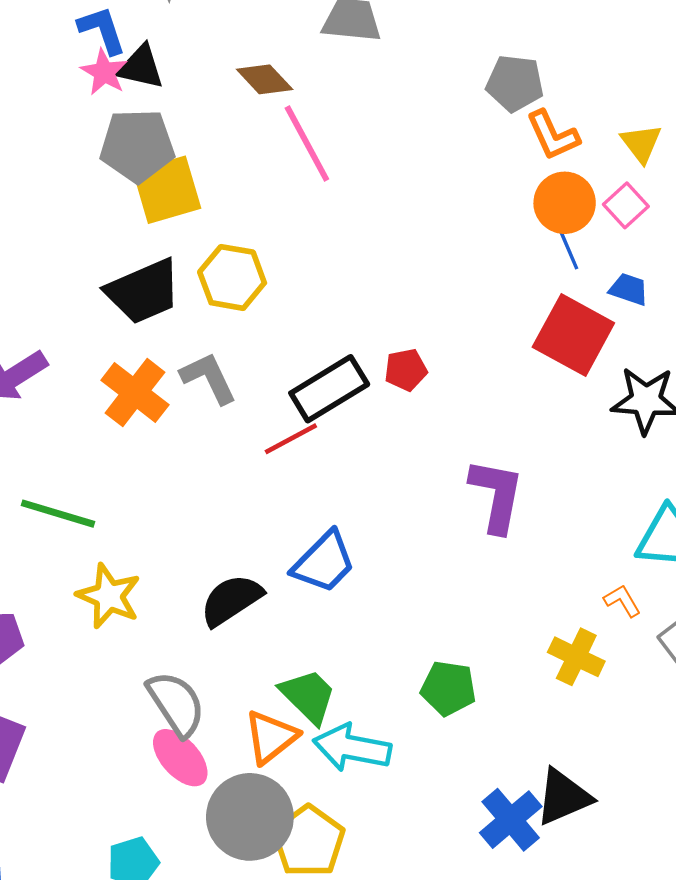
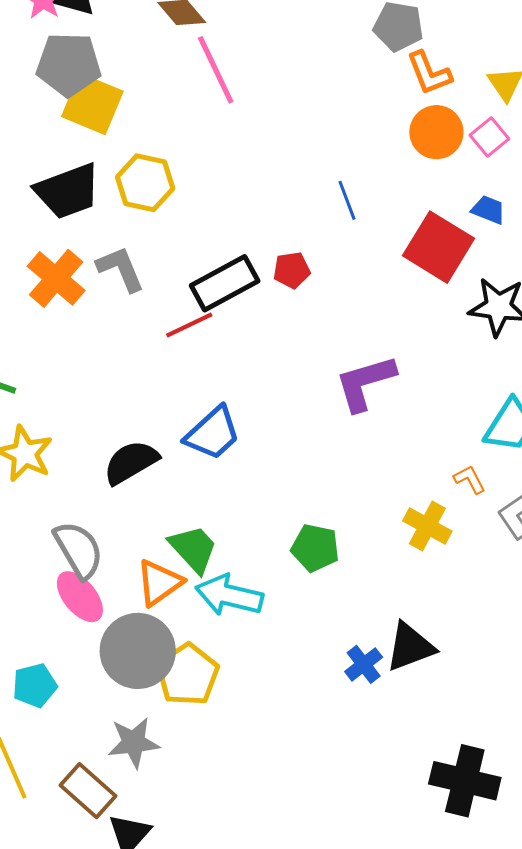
yellow square: (167, 190) -> (92, 104), turned 36
blue line: (568, 247) -> (347, 200), moved
purple L-shape: (497, 495) -> (365, 383), turned -120
blue cross: (511, 820) -> (364, 664), size x0.7

